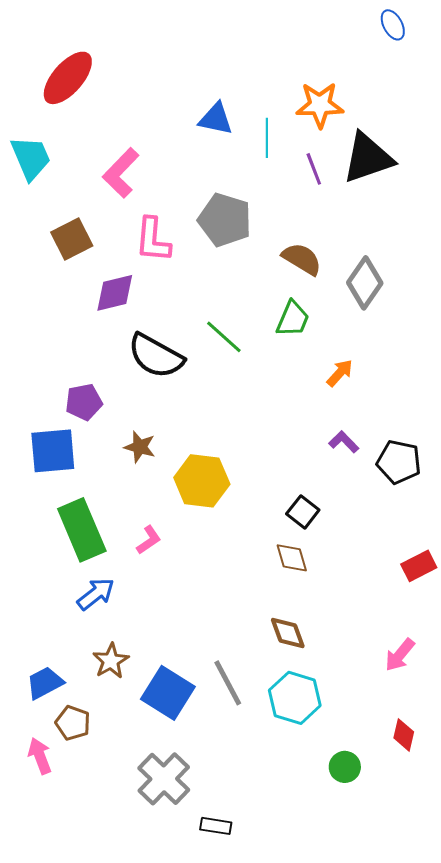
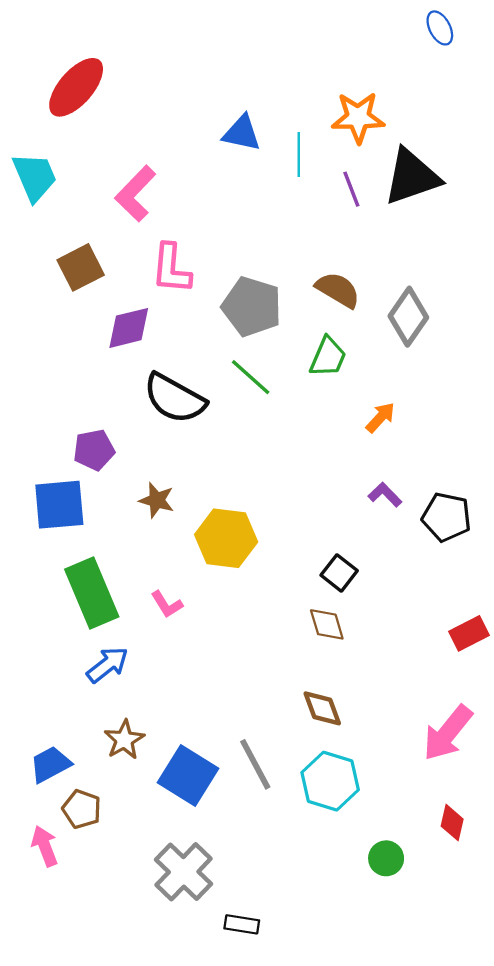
gray pentagon: (225, 220) -> (252, 307), moved
pink L-shape: (149, 540) -> (167, 604), turned 92
pink arrow: (400, 655) -> (448, 733), size x1.5

